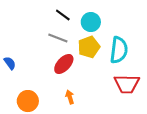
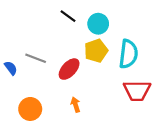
gray line: (58, 38) -> (36, 58), moved

